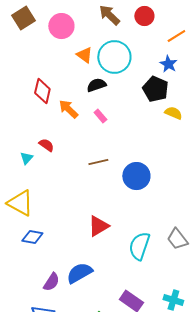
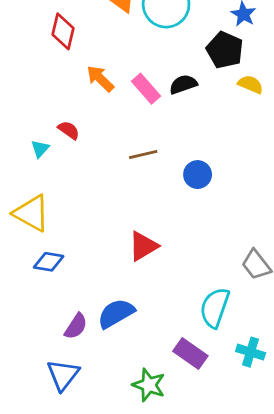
black semicircle: (96, 85) -> (183, 84), moved
red diamond: (42, 91) -> (63, 31), moved
pink rectangle: (100, 116) -> (146, 89), size x1.5
blue circle: (136, 176) -> (198, 175), size x0.7
cyan semicircle: (139, 246) -> (215, 308), moved

